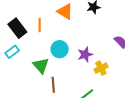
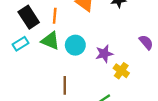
green triangle: (41, 66) -> (50, 41), moved, turned -30
yellow cross: (101, 68) -> (121, 71), turned -32

